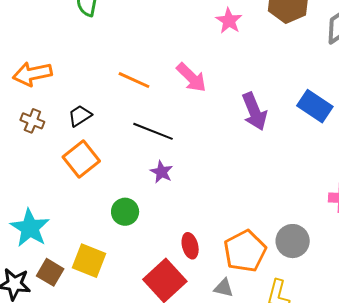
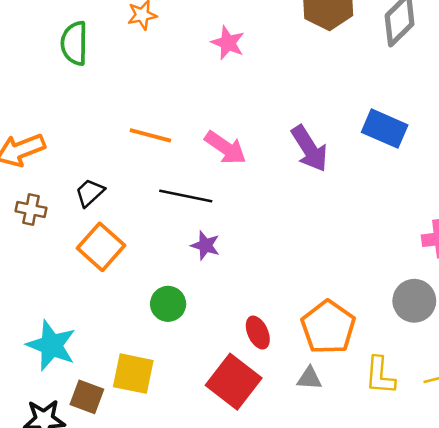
pink star: (229, 21) -> (228, 43), moved
pink arrow: (191, 78) -> (225, 148), moved
gray circle: (293, 241) -> (414, 301), moved

